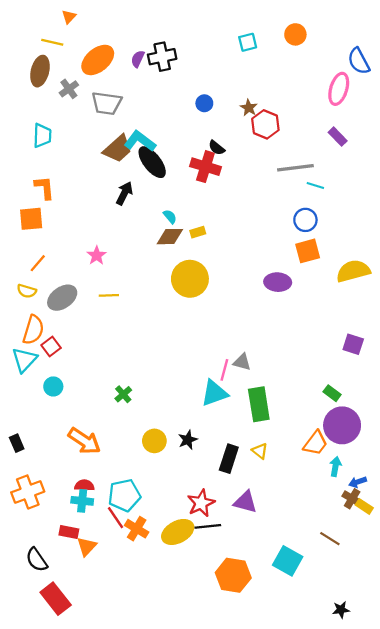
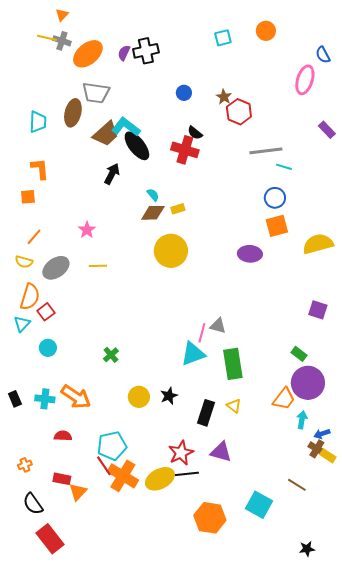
blue semicircle: (359, 61) -> (323, 55), size x0.7
brown ellipse: (40, 71) -> (73, 113), moved
gray cross: (69, 89) -> (62, 41), moved, turned -36
purple rectangle: (338, 137) -> (327, 130), moved
orange square: (31, 219) -> (28, 197), size x0.7
cyan triangle: (24, 360) -> (22, 324), size x0.7
red semicircle: (84, 485) -> (63, 436), moved
orange cross: (28, 492) -> (25, 465), moved, size x0.5
cyan cross: (82, 501) -> (45, 399), moved
orange cross: (137, 529) -> (123, 476), size x1.4

